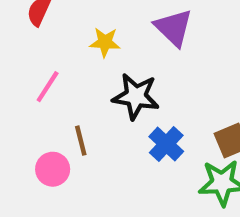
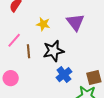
black star: (136, 96) -> (53, 51), turned -30
brown line: (81, 141) -> (28, 51), moved

